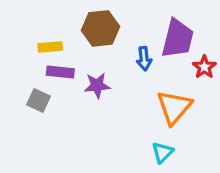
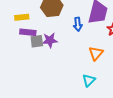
gray square: (39, 101) -> (37, 41), moved, turned -32
orange triangle: (174, 107) -> (96, 53), size x0.7

